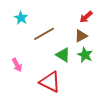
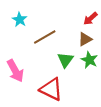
green triangle: (63, 55) -> (65, 60), turned 35
pink arrow: (17, 65) -> (15, 71), size x1.5

